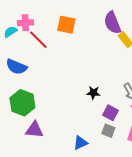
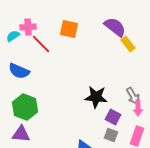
purple semicircle: (112, 23) -> (115, 27), turned 150
black star: (93, 93) -> (96, 97), size x1.6
purple triangle: (34, 130) -> (21, 134), moved

